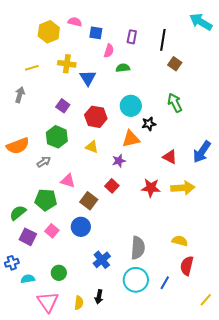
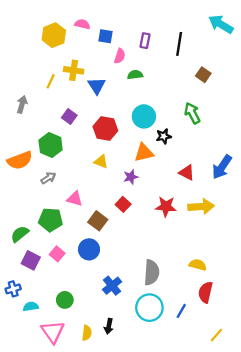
brown square: (175, 64) -> (203, 75), moved
yellow line: (32, 68) -> (51, 81), moved, turned -48
green hexagon: (57, 137) -> (51, 145), moved
yellow line: (206, 300) -> (216, 335), moved

